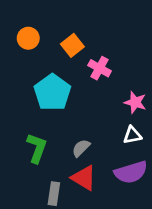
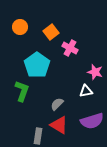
white triangle: (132, 135) -> (86, 91), moved
green L-shape: (37, 148) -> (22, 91), moved

